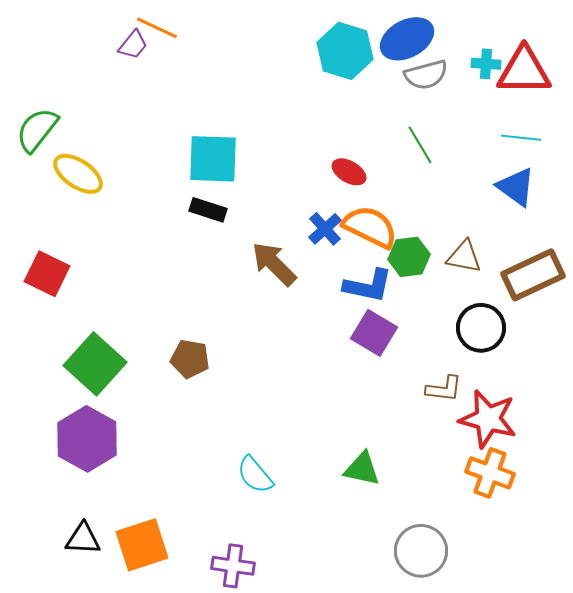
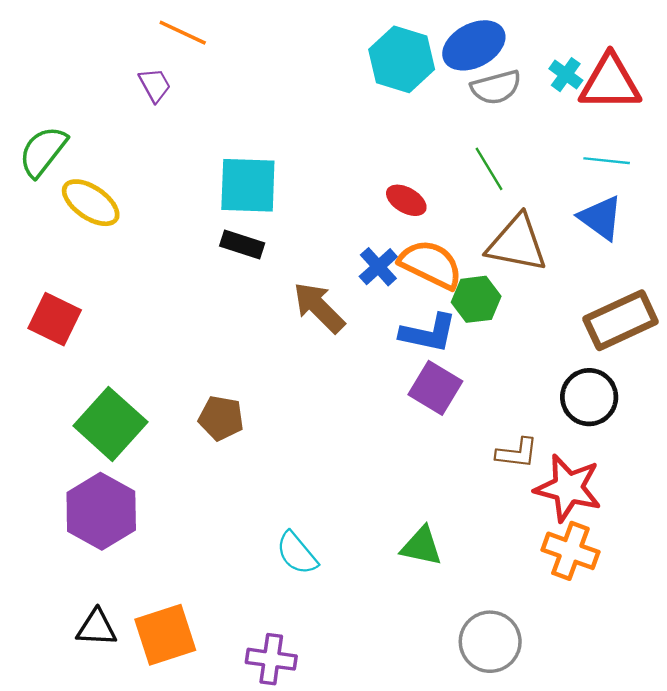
purple trapezoid: (133, 45) -> (155, 85), moved, turned -68
cyan cross: (486, 64) -> (566, 75), turned 32
brown triangle: (464, 257) -> (517, 243), moved, size x1.5
black circle: (481, 328) -> (589, 397), moved

